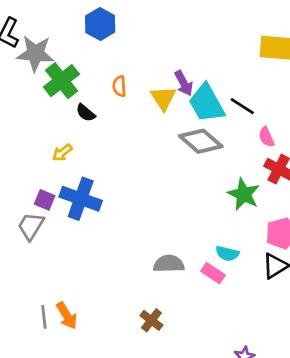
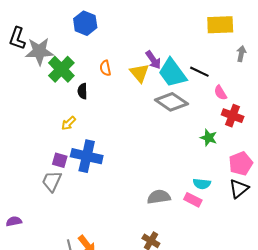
black semicircle: (86, 113) -> (82, 91), turned 56
green star: (244, 194) -> (209, 138), size x0.7

